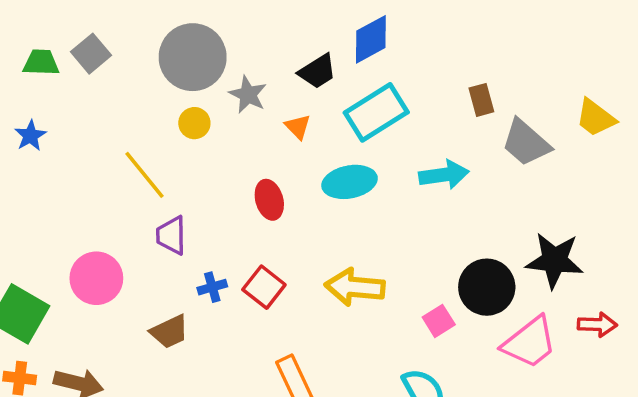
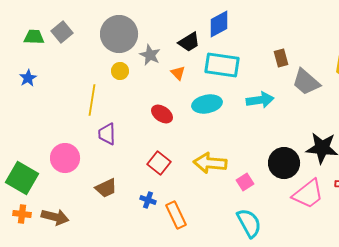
cyan rectangle: (376, 112) -> (222, 65), turned 40
yellow line: (144, 175) -> (92, 100), turned 48
red ellipse: (269, 200) -> (162, 114), turned -40
blue cross: (212, 287) -> (148, 200), moved, turned 35
pink square: (439, 321) -> (245, 182), moved

